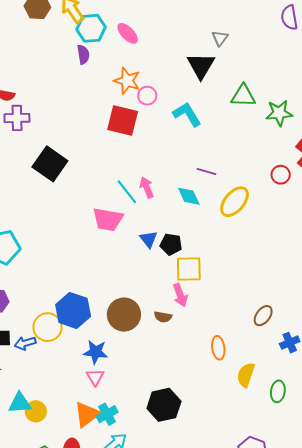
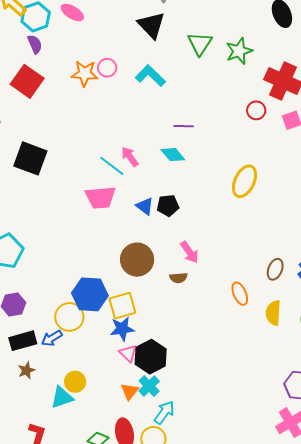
orange star: (127, 81) -> (85, 73), moved
green triangle: (243, 96) -> (200, 44), turned -44
red square: (123, 120) -> (27, 81), moved, turned 36
yellow ellipse: (235, 202) -> (245, 181), moved
yellow square: (189, 269) -> (122, 306), moved
brown circle: (124, 315) -> (137, 260), moved
brown ellipse: (263, 316) -> (275, 269), moved
black hexagon: (164, 405) -> (151, 357), moved
yellow circle: (36, 411) -> (75, 382), moved
orange triangle: (87, 414) -> (130, 391), size x0.7

